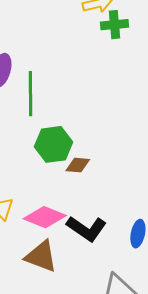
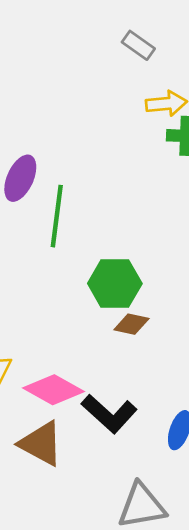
green hexagon: (53, 144) -> (115, 284), moved
brown diamond: (78, 165) -> (131, 324), moved

